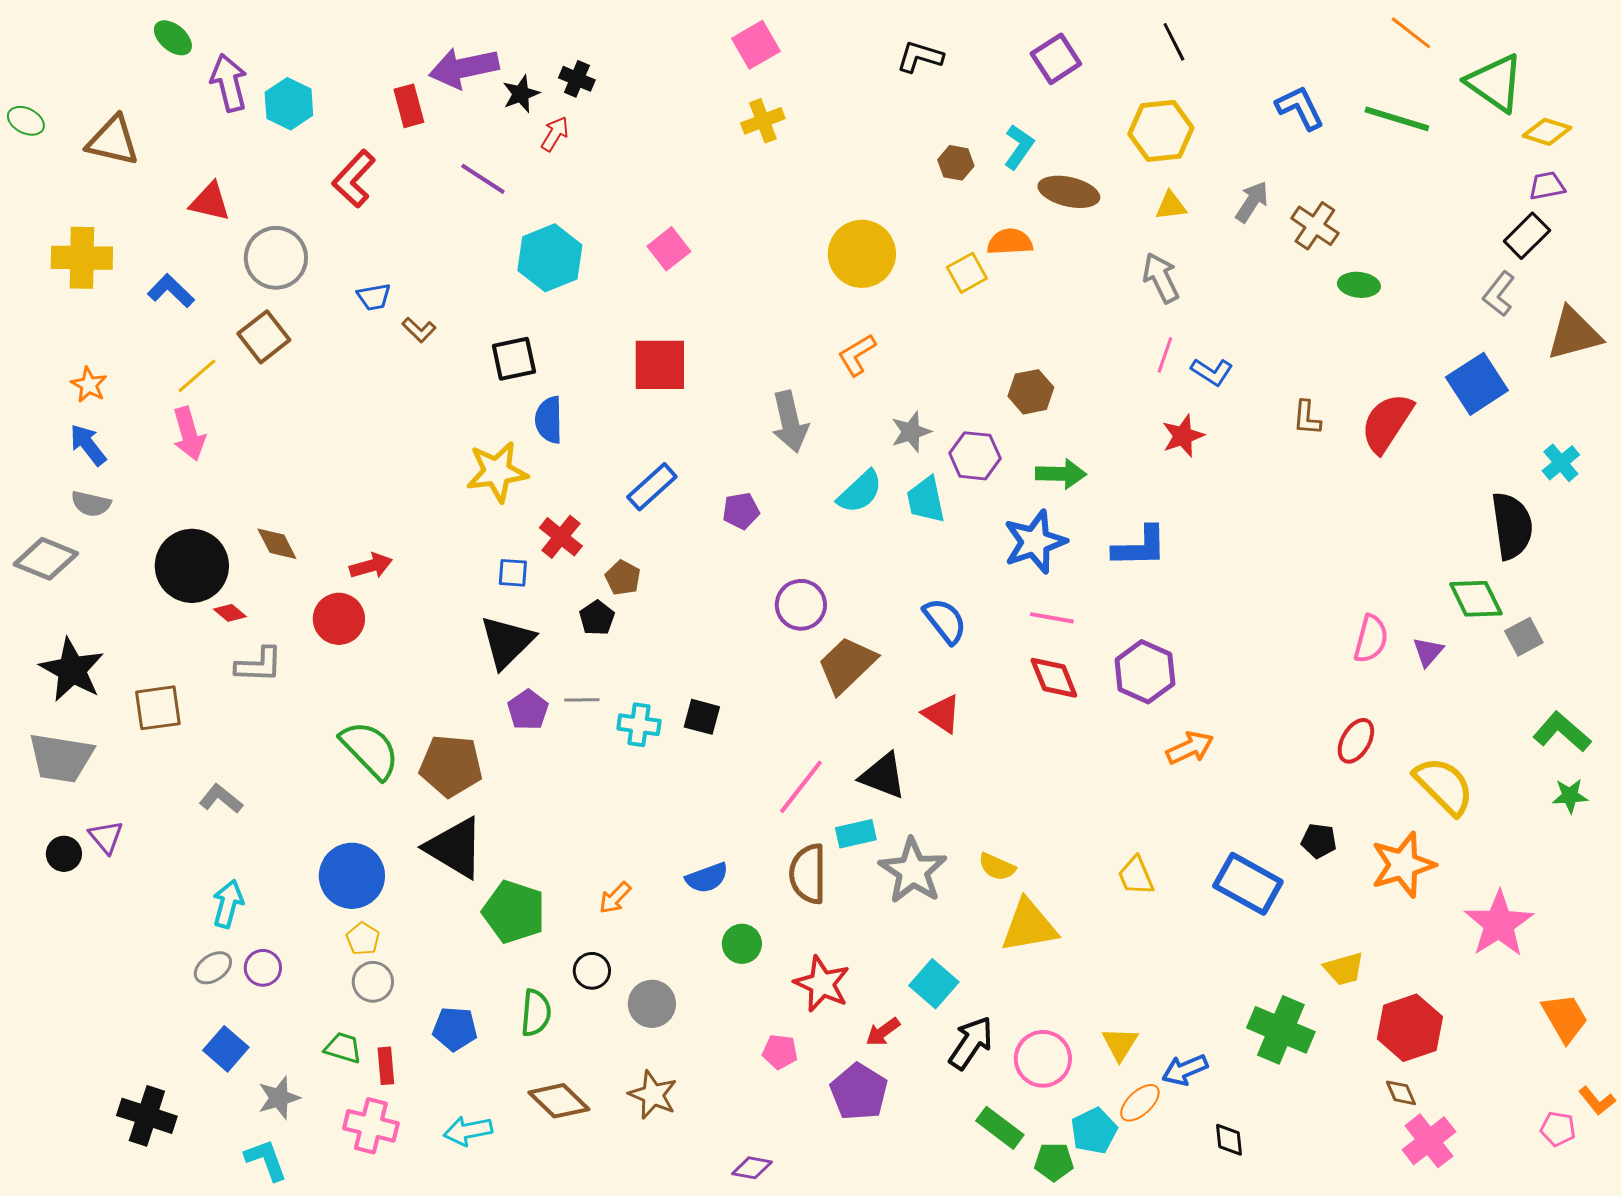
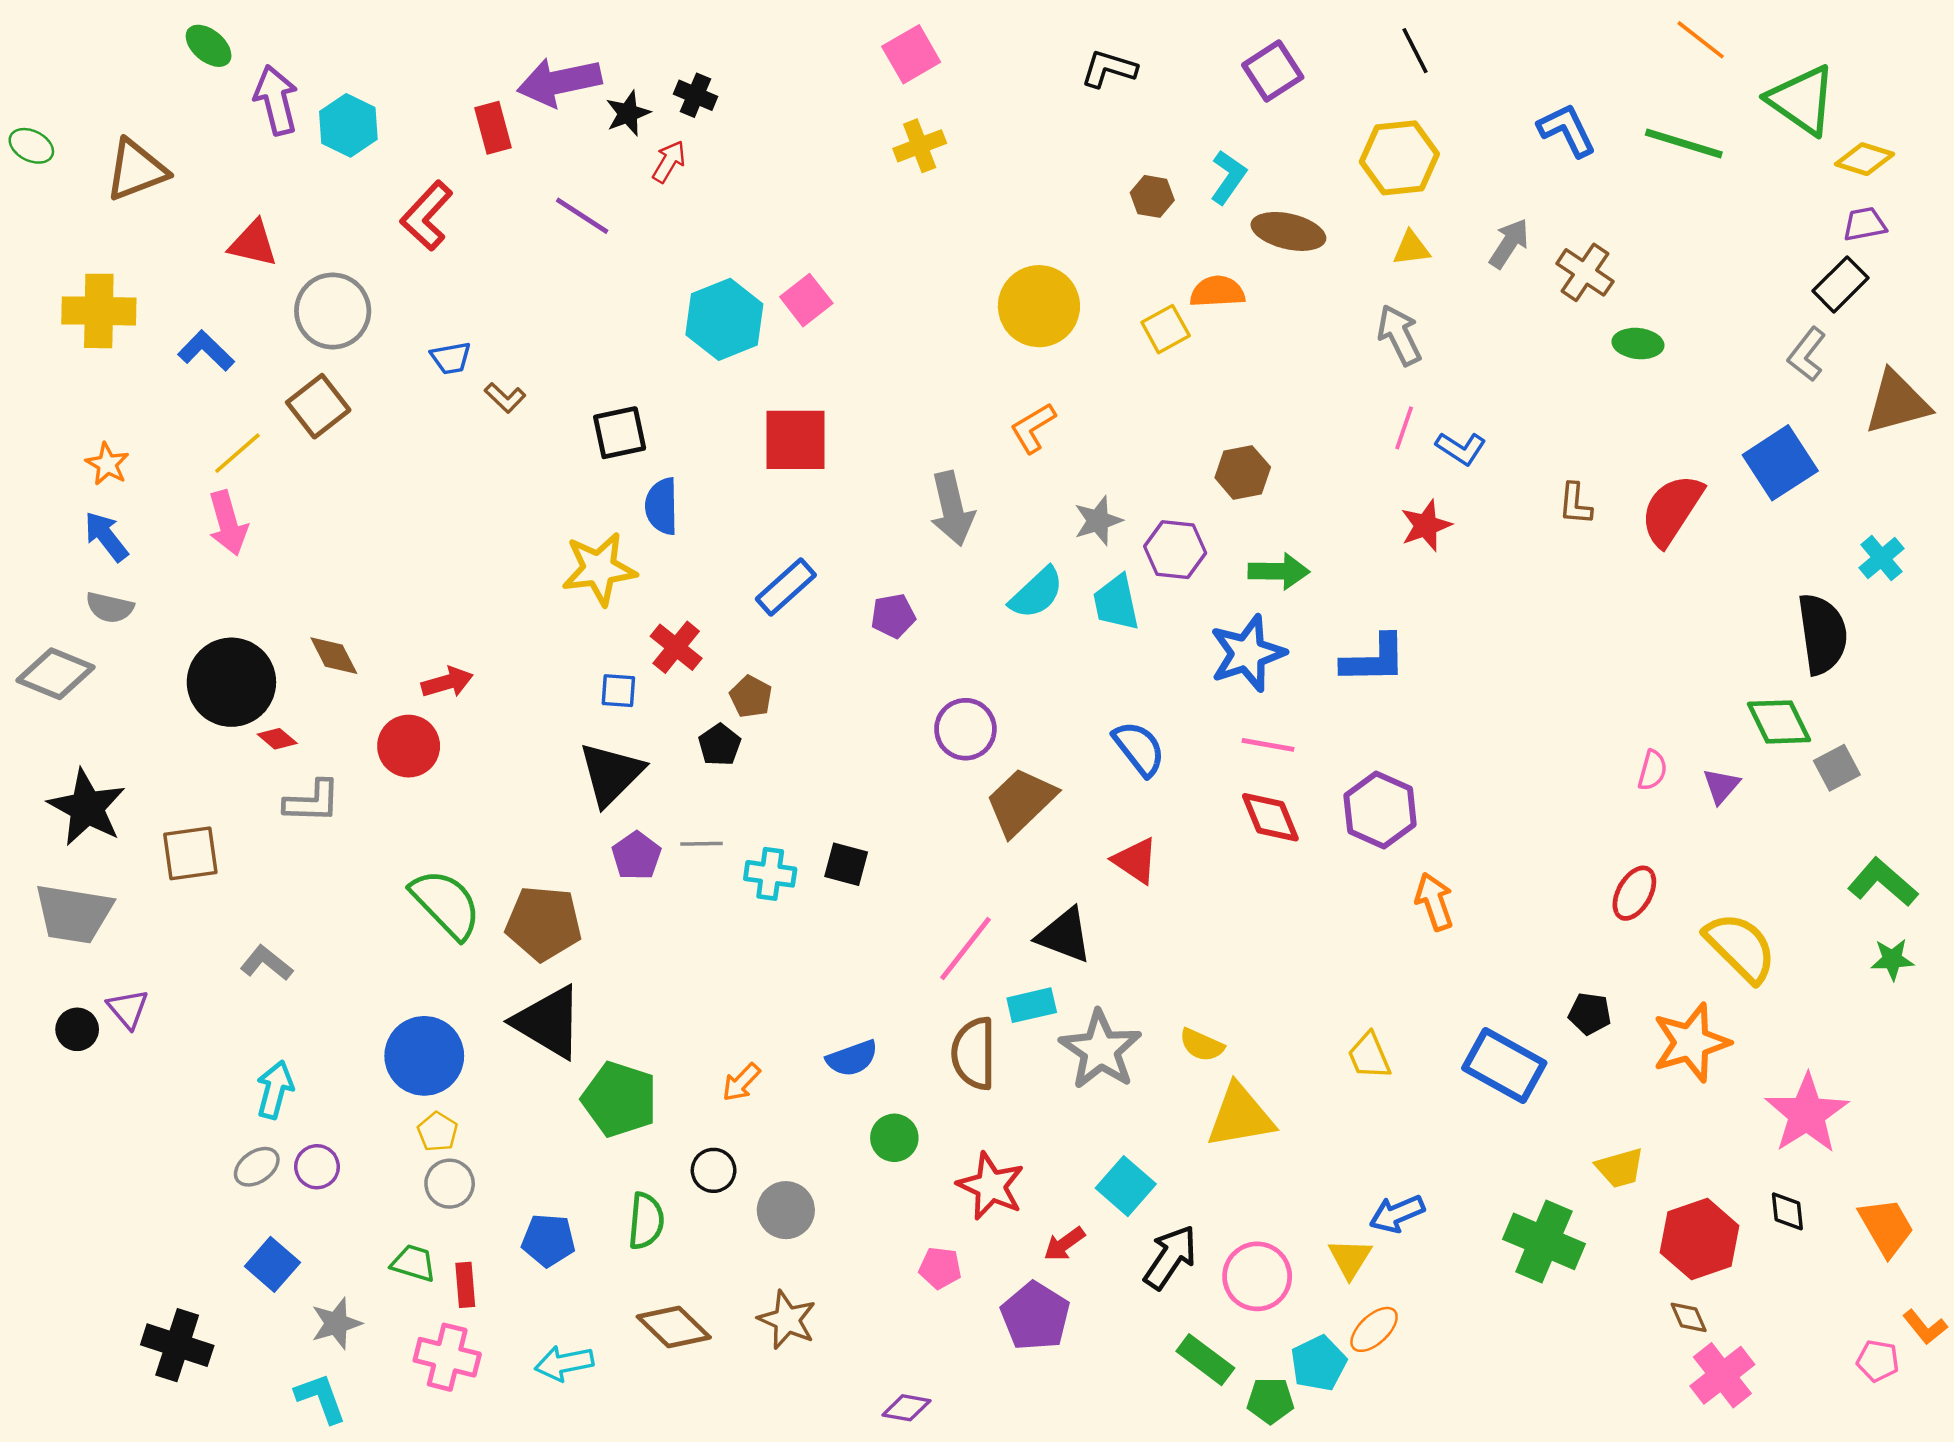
brown triangle: (113, 141) -> (136, 170), turned -34
cyan hexagon: (550, 258) -> (724, 319), moved
pink semicircle: (1371, 639) -> (1652, 770), size x0.7
orange arrow: (1190, 748) -> (1434, 902), turned -84
blue arrow: (1185, 1070) -> (1397, 1214), moved
black diamond: (1229, 1140) -> (1787, 1211), moved

